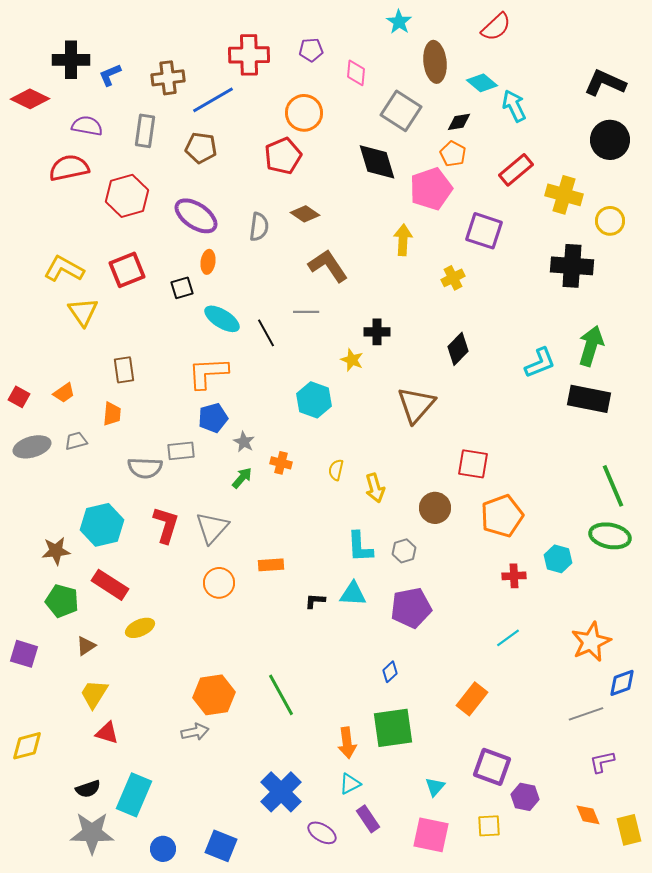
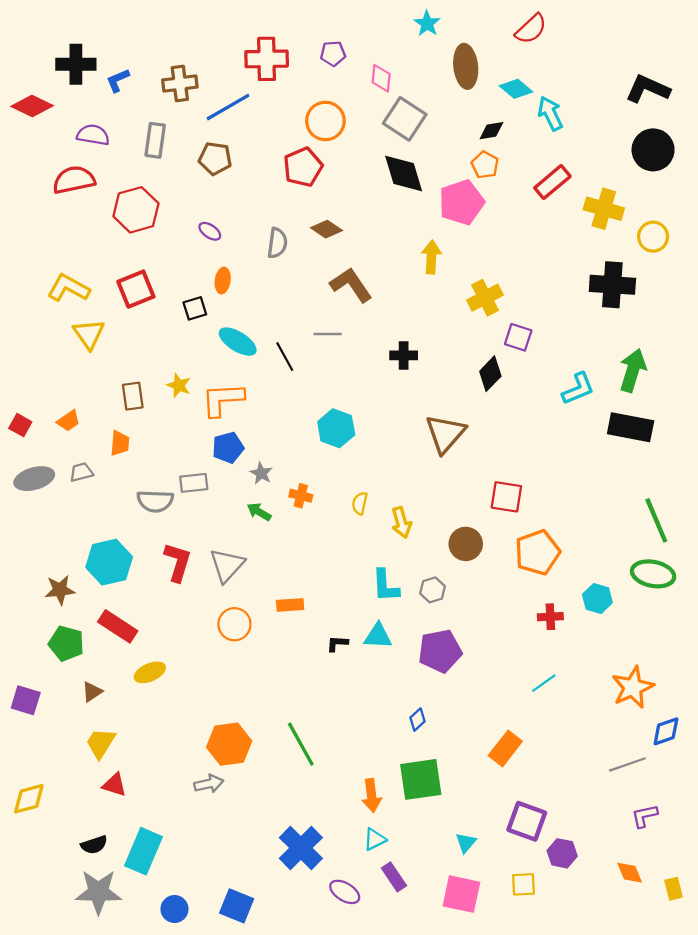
gray square: (401, 111) -> (405, 119), moved
purple ellipse: (196, 216) -> (210, 231), size x0.5
purple square: (484, 231) -> (518, 337), moved, size x0.7
yellow cross: (453, 278) -> (485, 298), size x1.4
yellow star: (352, 360) -> (179, 385), moved
green arrow: (242, 478) -> (259, 512), turned -100
yellow rectangle: (629, 830) -> (673, 889), size x0.7

